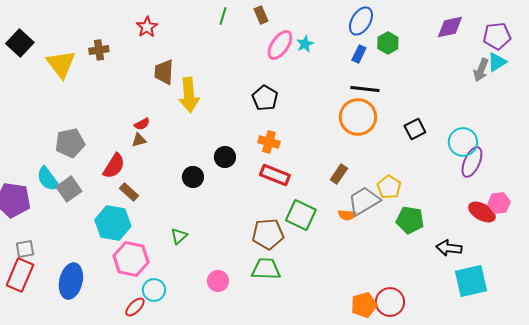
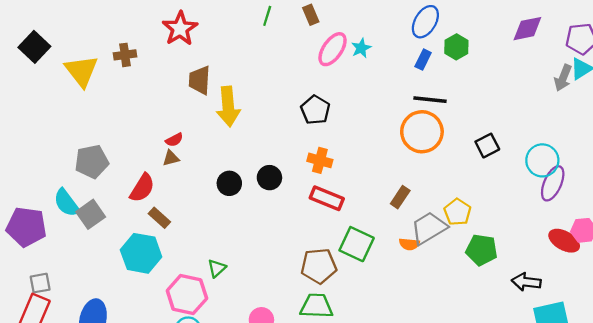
red star: (147, 27) -> (180, 29), size x1.4
black circle: (193, 177) -> (229, 183), moved
pink hexagon: (131, 259) -> (187, 295), moved

